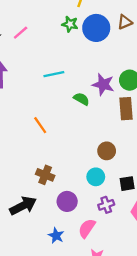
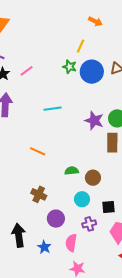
green semicircle: (81, 99) -> (72, 171), moved, turned -40
orange line: (40, 125) -> (38, 151), turned -35
black arrow: (23, 206) -> (19, 235), moved, turned -75
pink semicircle: (87, 228) -> (71, 243), turned -30

